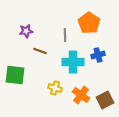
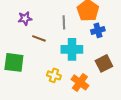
blue cross: (98, 55) -> (98, 30), moved
brown square: (105, 100) -> (104, 63), moved

